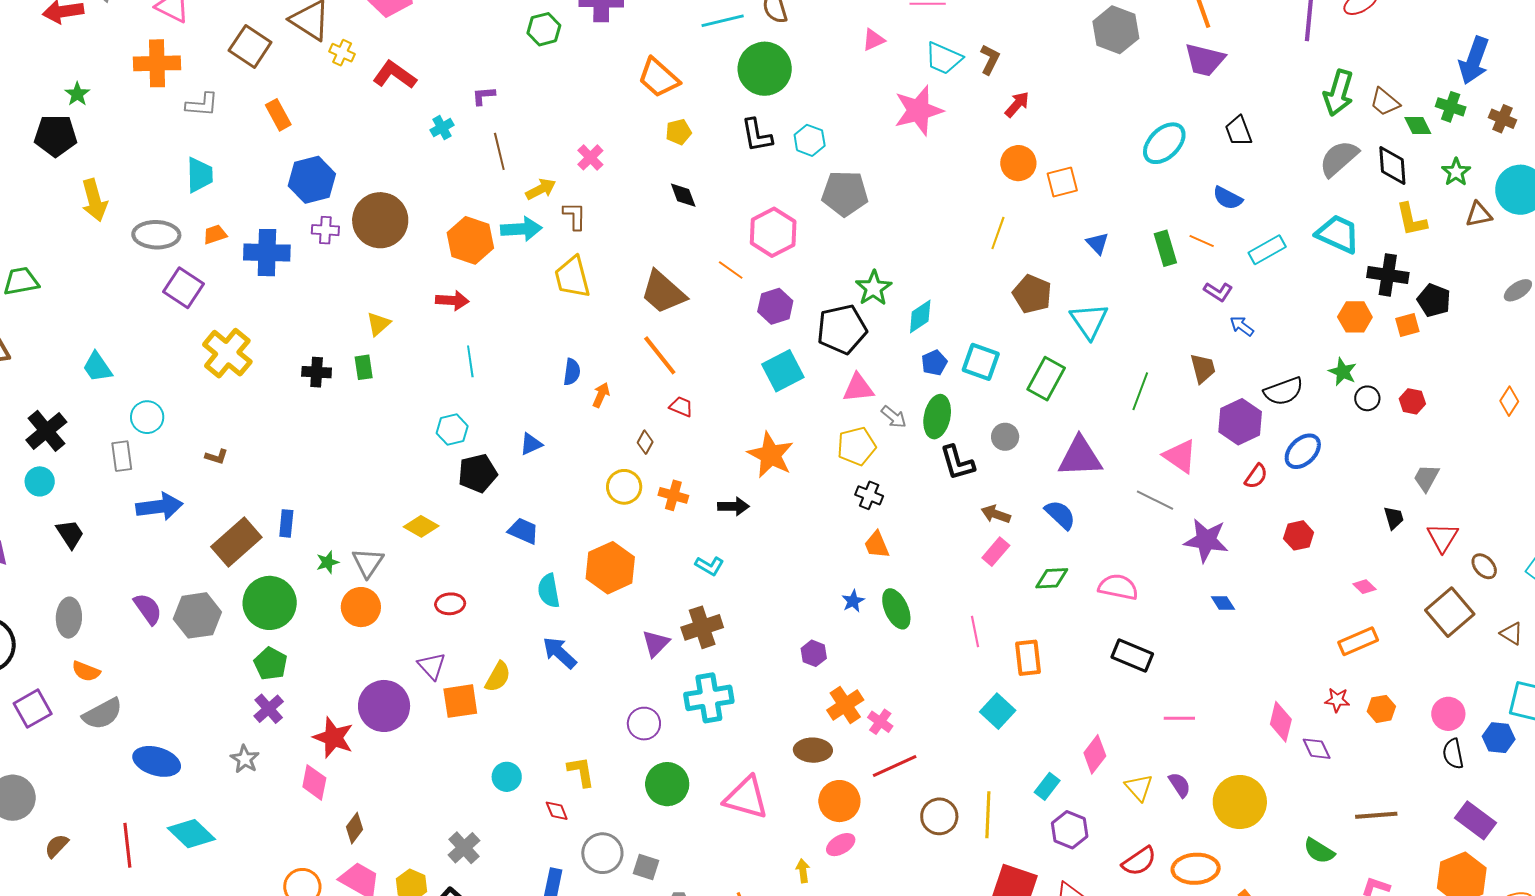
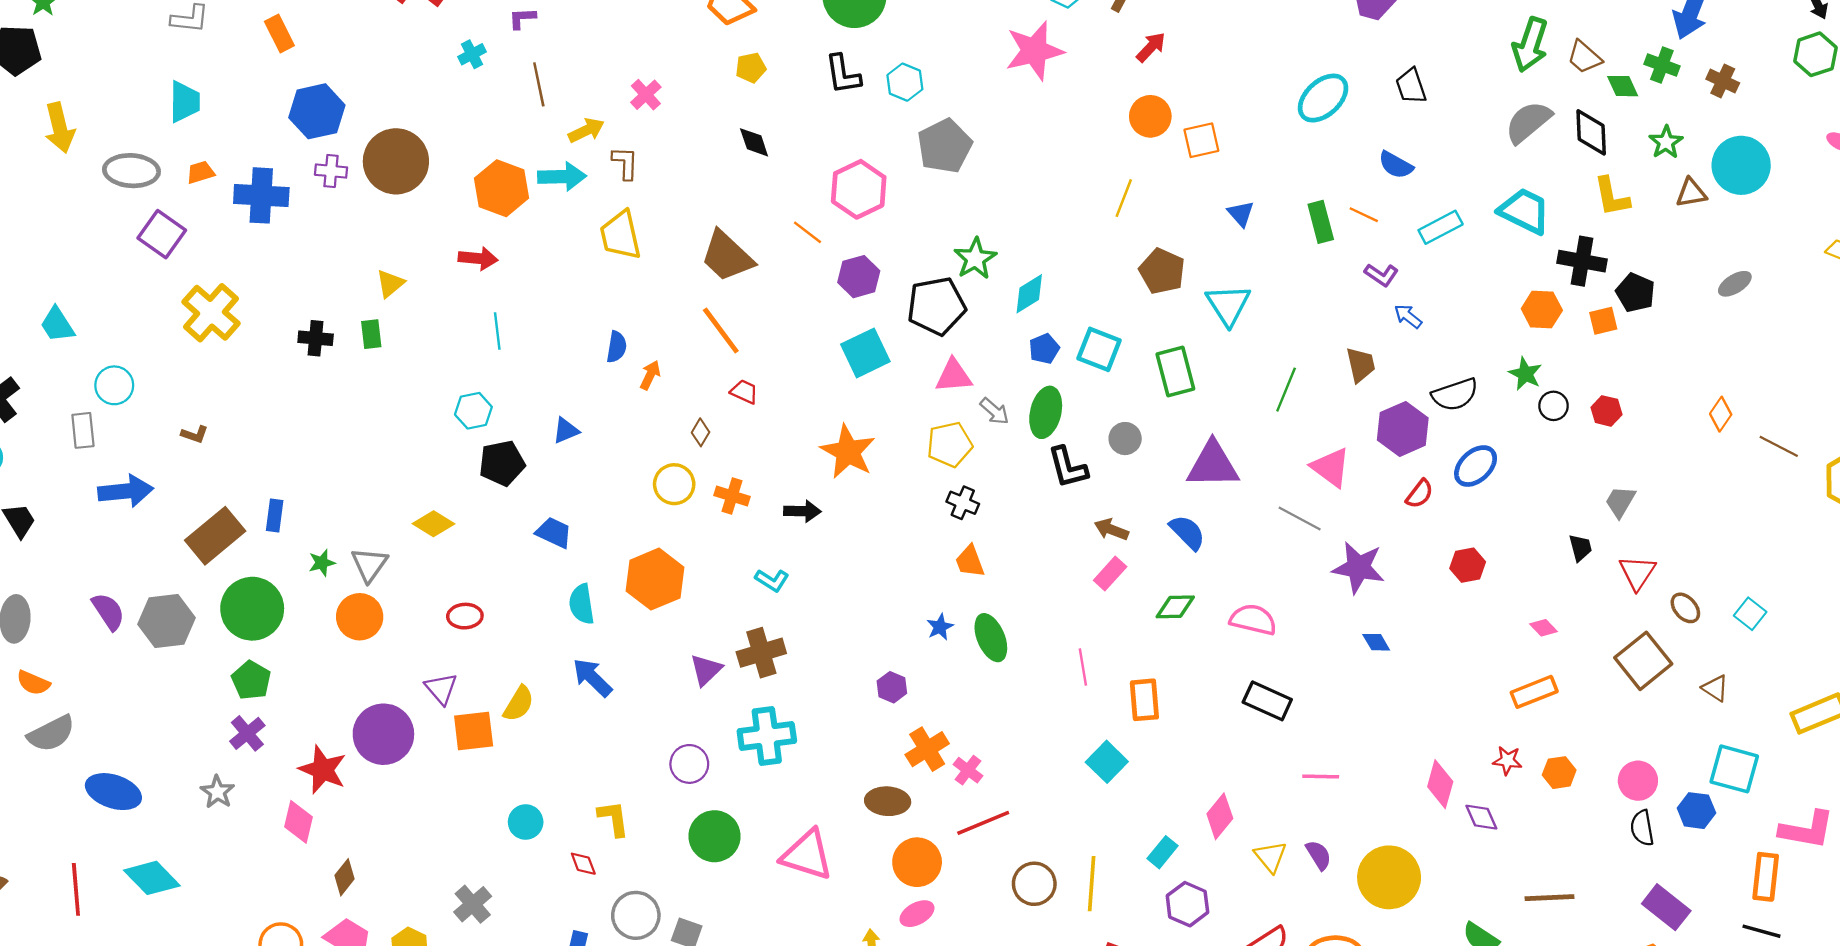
gray pentagon: (845, 193) -> (945, 146), turned -30
green rectangle: (1046, 379) -> (1175, 371), turned -45

